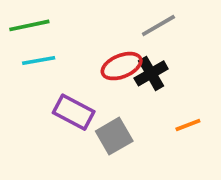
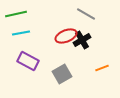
gray line: (158, 25) -> (86, 14), turned 60
purple rectangle: (74, 112) -> (28, 61), moved

